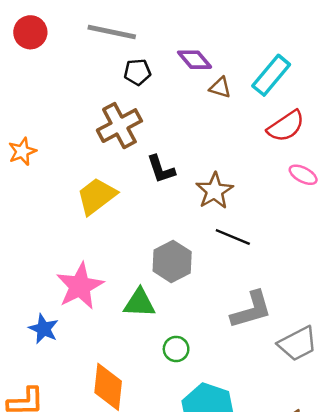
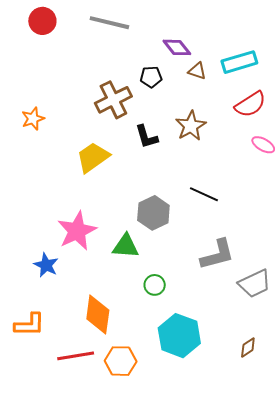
black pentagon: (137, 72) -> (151, 77), moved
cyan rectangle: (271, 75) -> (239, 62), turned 32
brown star: (214, 191) -> (191, 126), moved

